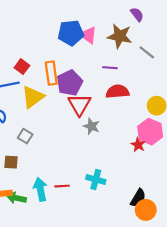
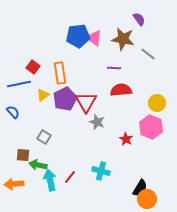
purple pentagon: (70, 83) -> (65, 99), moved
yellow triangle: (33, 97) -> (43, 95), size x0.6
gray square: (25, 136) -> (44, 137), moved
red star: (138, 145) -> (126, 139), moved
red line: (62, 186) -> (70, 177), turned -48
green arrow: (16, 198) -> (38, 165), moved

